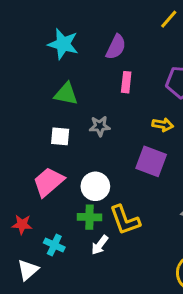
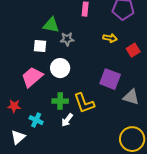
green triangle: (66, 94) -> (51, 25), moved
purple square: (151, 161) -> (110, 79), moved
white circle: (95, 186) -> (60, 68), moved

